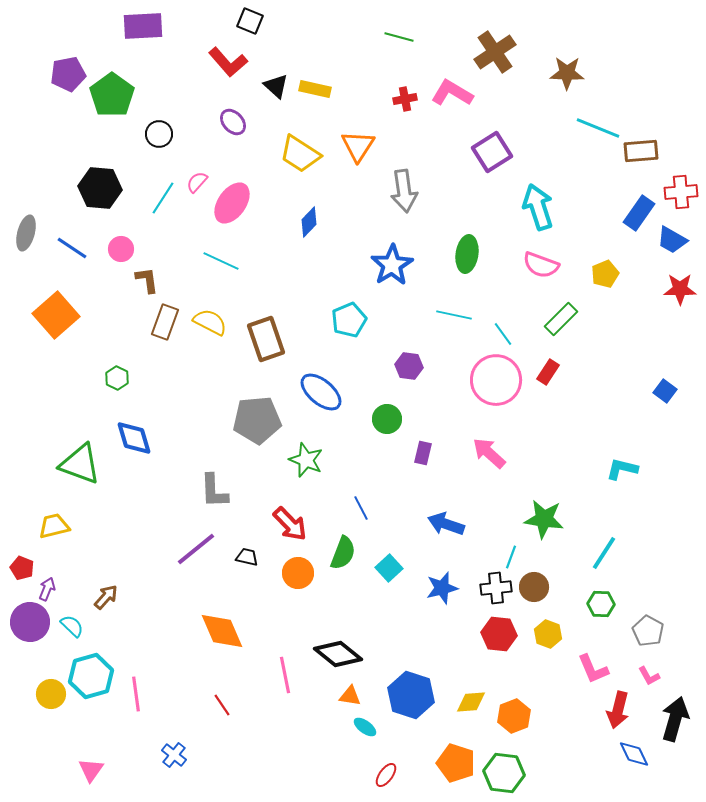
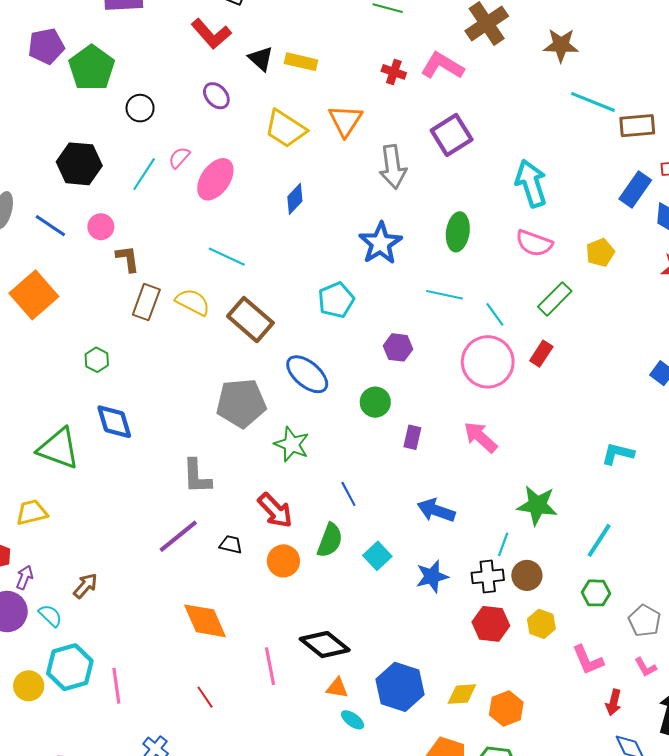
red cross: (405, 99) -> (394, 72), turned 30
purple square: (492, 152) -> (452, 135), moved
cyan line: (221, 261) -> (227, 257), moved
brown rectangle: (266, 339) -> (250, 320), turned -30
red arrow: (618, 710) -> (614, 702), size x0.7

